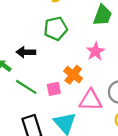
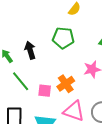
black arrow: (26, 52) -> (30, 50), turned 54

